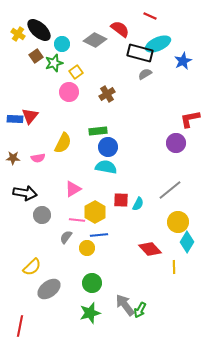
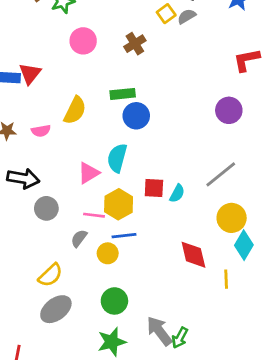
yellow square: (76, 72) -> (166, 14), moved
red L-shape: (190, 119) -> (247, 60), moved
cyan semicircle: (106, 167) -> (117, 158), moved, turned -85
red diamond: (150, 249) -> (193, 255), turned 30
yellow semicircle: (32, 267) -> (50, 275), moved

